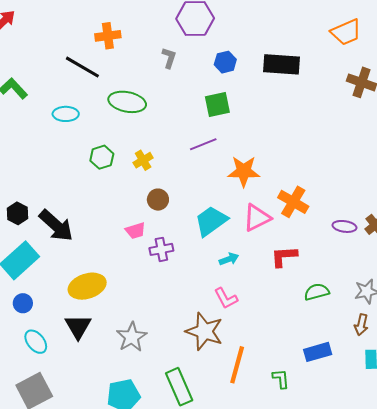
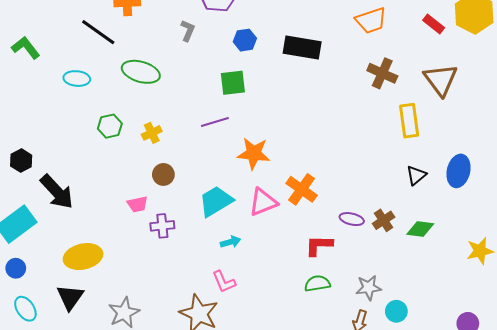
black hexagon: (17, 213) -> (21, 161), moved
red L-shape: (284, 256) -> (319, 245), moved

